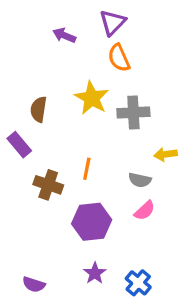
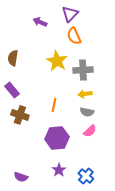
brown semicircle: (39, 109) -> (13, 58), moved
yellow arrow: (166, 154) -> (85, 94), moved
brown cross: (48, 185) -> (20, 115), moved

